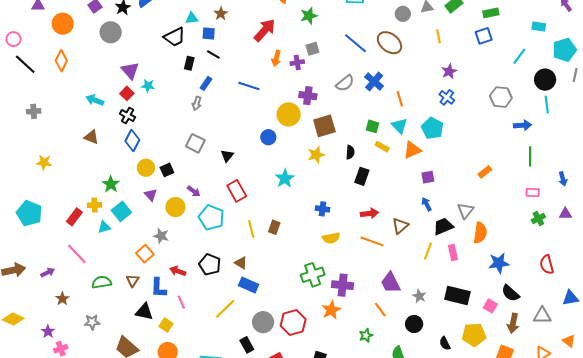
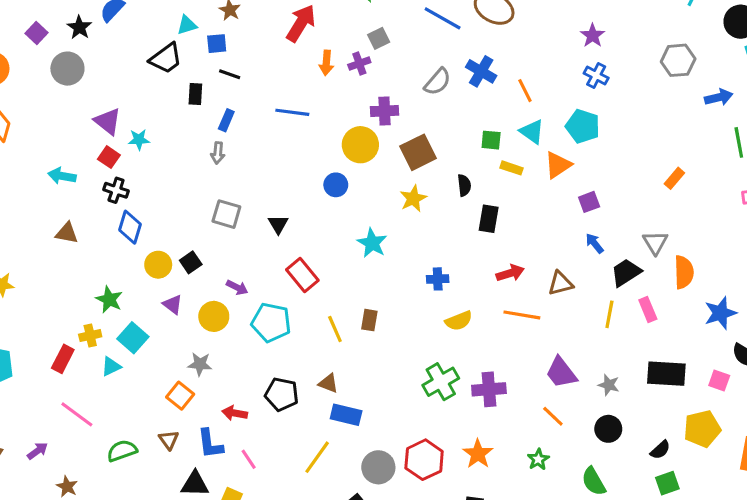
brown triangle: (400, 226) -> (560, 283), turned 36
orange star: (331, 310) -> (478, 454), moved
black semicircle: (445, 343) -> (660, 450), turned -96

